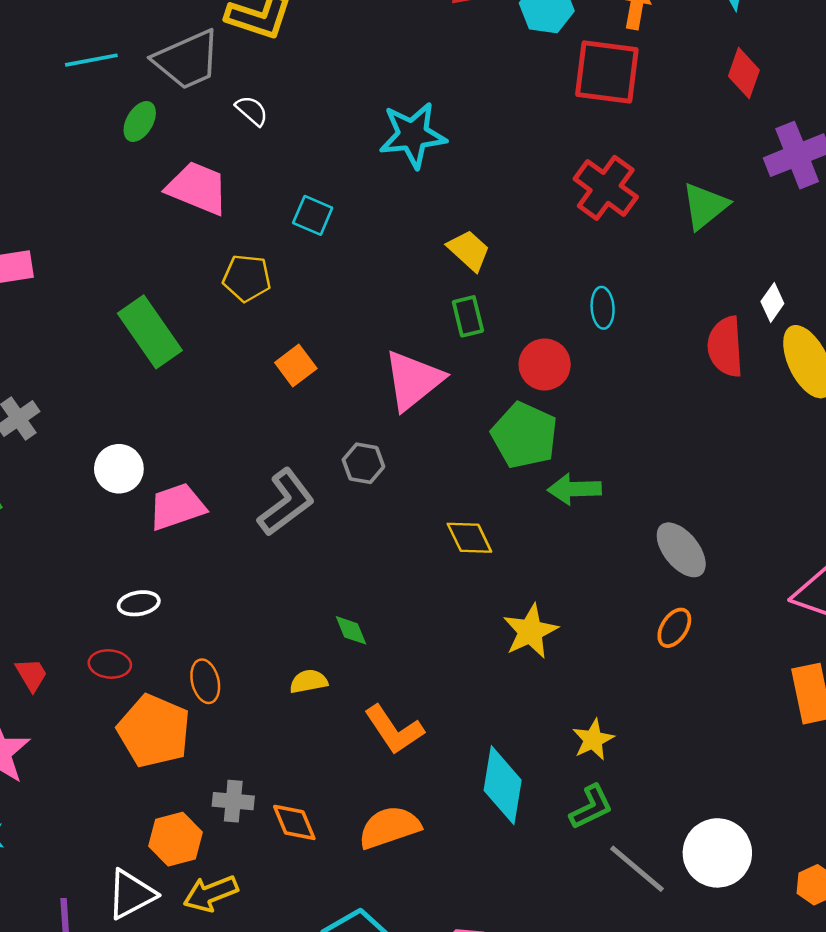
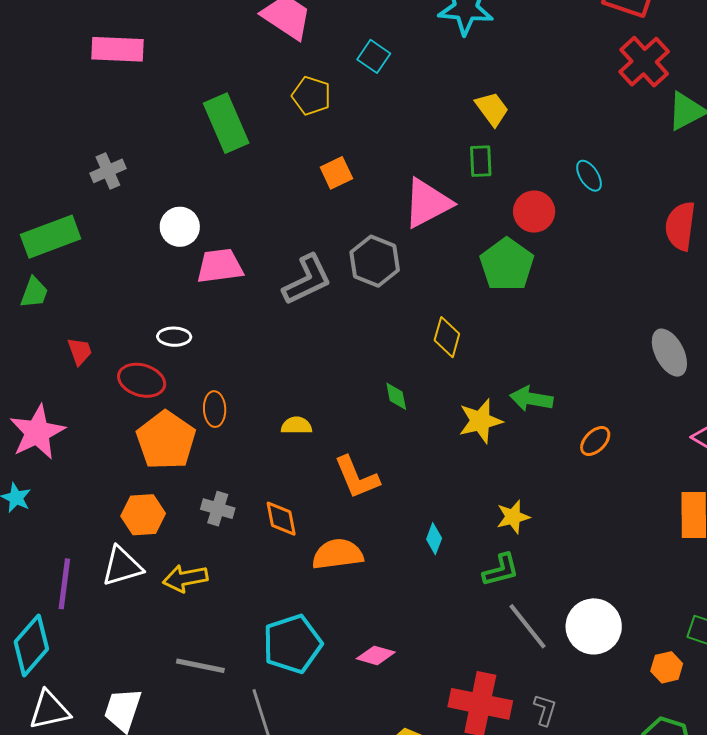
red cross: (606, 188) -> (644, 62), moved
cyan ellipse: (603, 308) -> (589, 176), turned -40
gray hexagon: (363, 463) -> (375, 261), size x1.5
green arrow: (574, 489) -> (531, 399), moved
yellow diamond: (469, 538) -> (447, 337), turned 30
gray ellipse: (681, 550) -> (669, 353), moved
green diamond: (351, 630) -> (396, 396), moved
red ellipse: (110, 664) -> (142, 380), size x1.4
red trapezoid: (31, 675) -> (80, 351), moved
cyan diamond: (503, 785) -> (434, 539), size x0.5
orange diamond: (294, 822) -> (281, 519), moved
orange hexagon: (176, 839) -> (143, 515), moved

